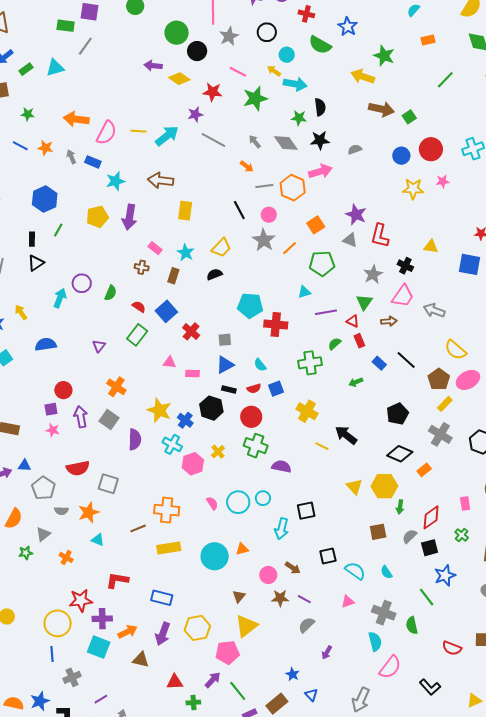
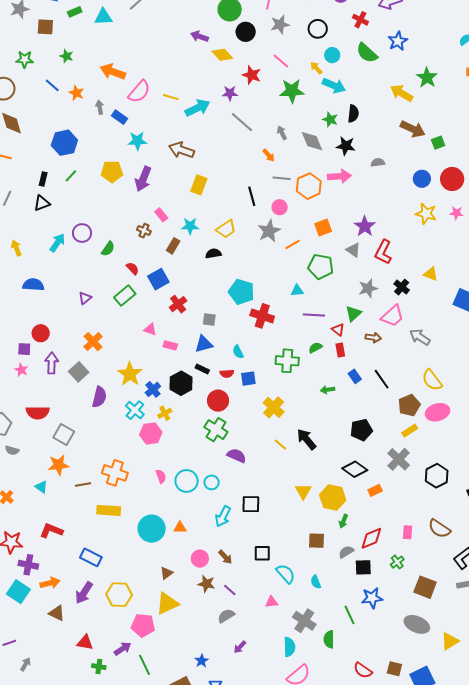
cyan star: (186, 253) -> (190, 226), turned 30
yellow cross: (218, 452) -> (165, 413), moved
orange star: (89, 512) -> (58, 465), moved

